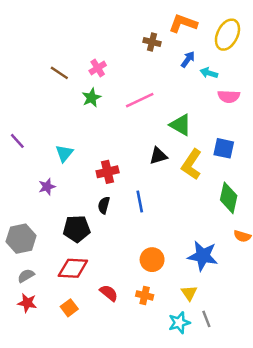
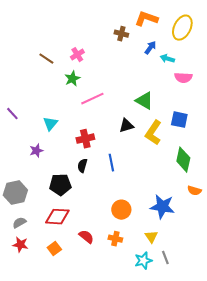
pink line: (140, 100) -> (92, 99), moved

